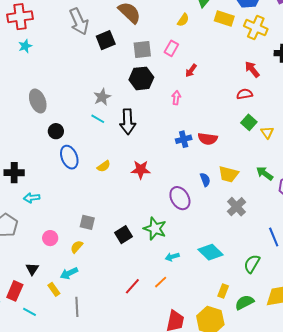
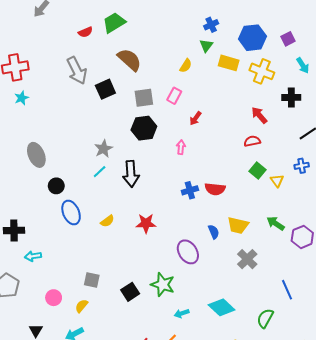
cyan line: (98, 119) -> (100, 172), turned -72

